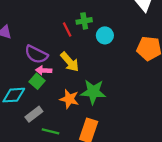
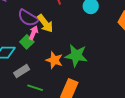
yellow arrow: (70, 62) -> (45, 23), moved
pink arrow: (44, 70) -> (33, 33), turned 104

